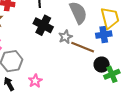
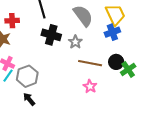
brown line: (83, 47) -> (90, 63), moved
pink star: (35, 81) -> (90, 86), moved

